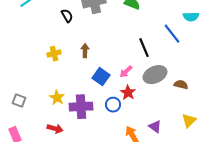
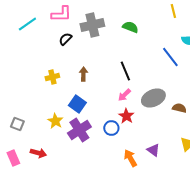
black semicircle: (67, 16) -> (65, 39), turned -104
black line: (144, 48) -> (125, 71), moved
blue square: (101, 77) -> (77, 104), moved
purple cross: (81, 107) -> (79, 130), turned -30
red arrow: (55, 129) -> (38, 153), moved

